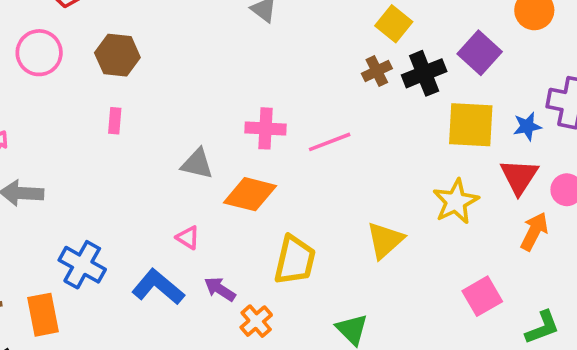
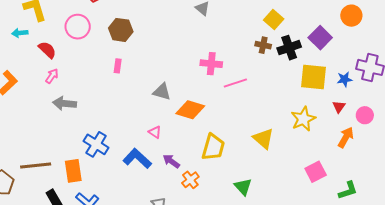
brown cross: (377, 71) -> (263, 45), turned 35
pink cross: (266, 128) -> (211, 64), moved
red triangle: (519, 177) -> (339, 107), size x0.6
yellow triangle: (385, 240) -> (263, 138), turned -40

